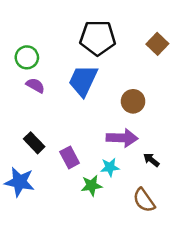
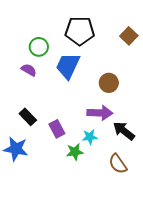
green circle: (27, 57) -> (39, 47), moved
black arrow: (151, 160) -> (124, 131), size x1.6

